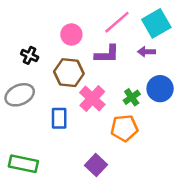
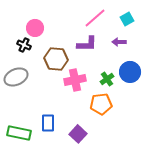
cyan square: (156, 23) -> (127, 19), size x0.6
pink circle: (71, 34) -> (35, 28), moved
pink cross: (92, 98) -> (75, 80), turned 35
blue rectangle: (59, 118) -> (48, 123), moved

